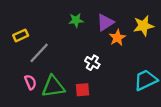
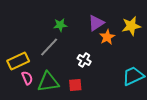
green star: (76, 20) -> (60, 25), moved
yellow rectangle: (21, 35) -> (18, 61), moved, size x1.5
gray line: (39, 53) -> (49, 47), moved

